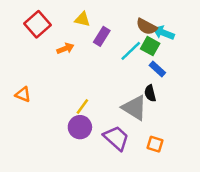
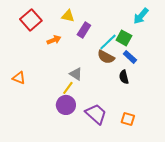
brown semicircle: (147, 27) -> (106, 57), moved
cyan arrow: (163, 33) -> (141, 16), moved, turned -72
gray triangle: (134, 108) -> (76, 74), moved, size x0.6

